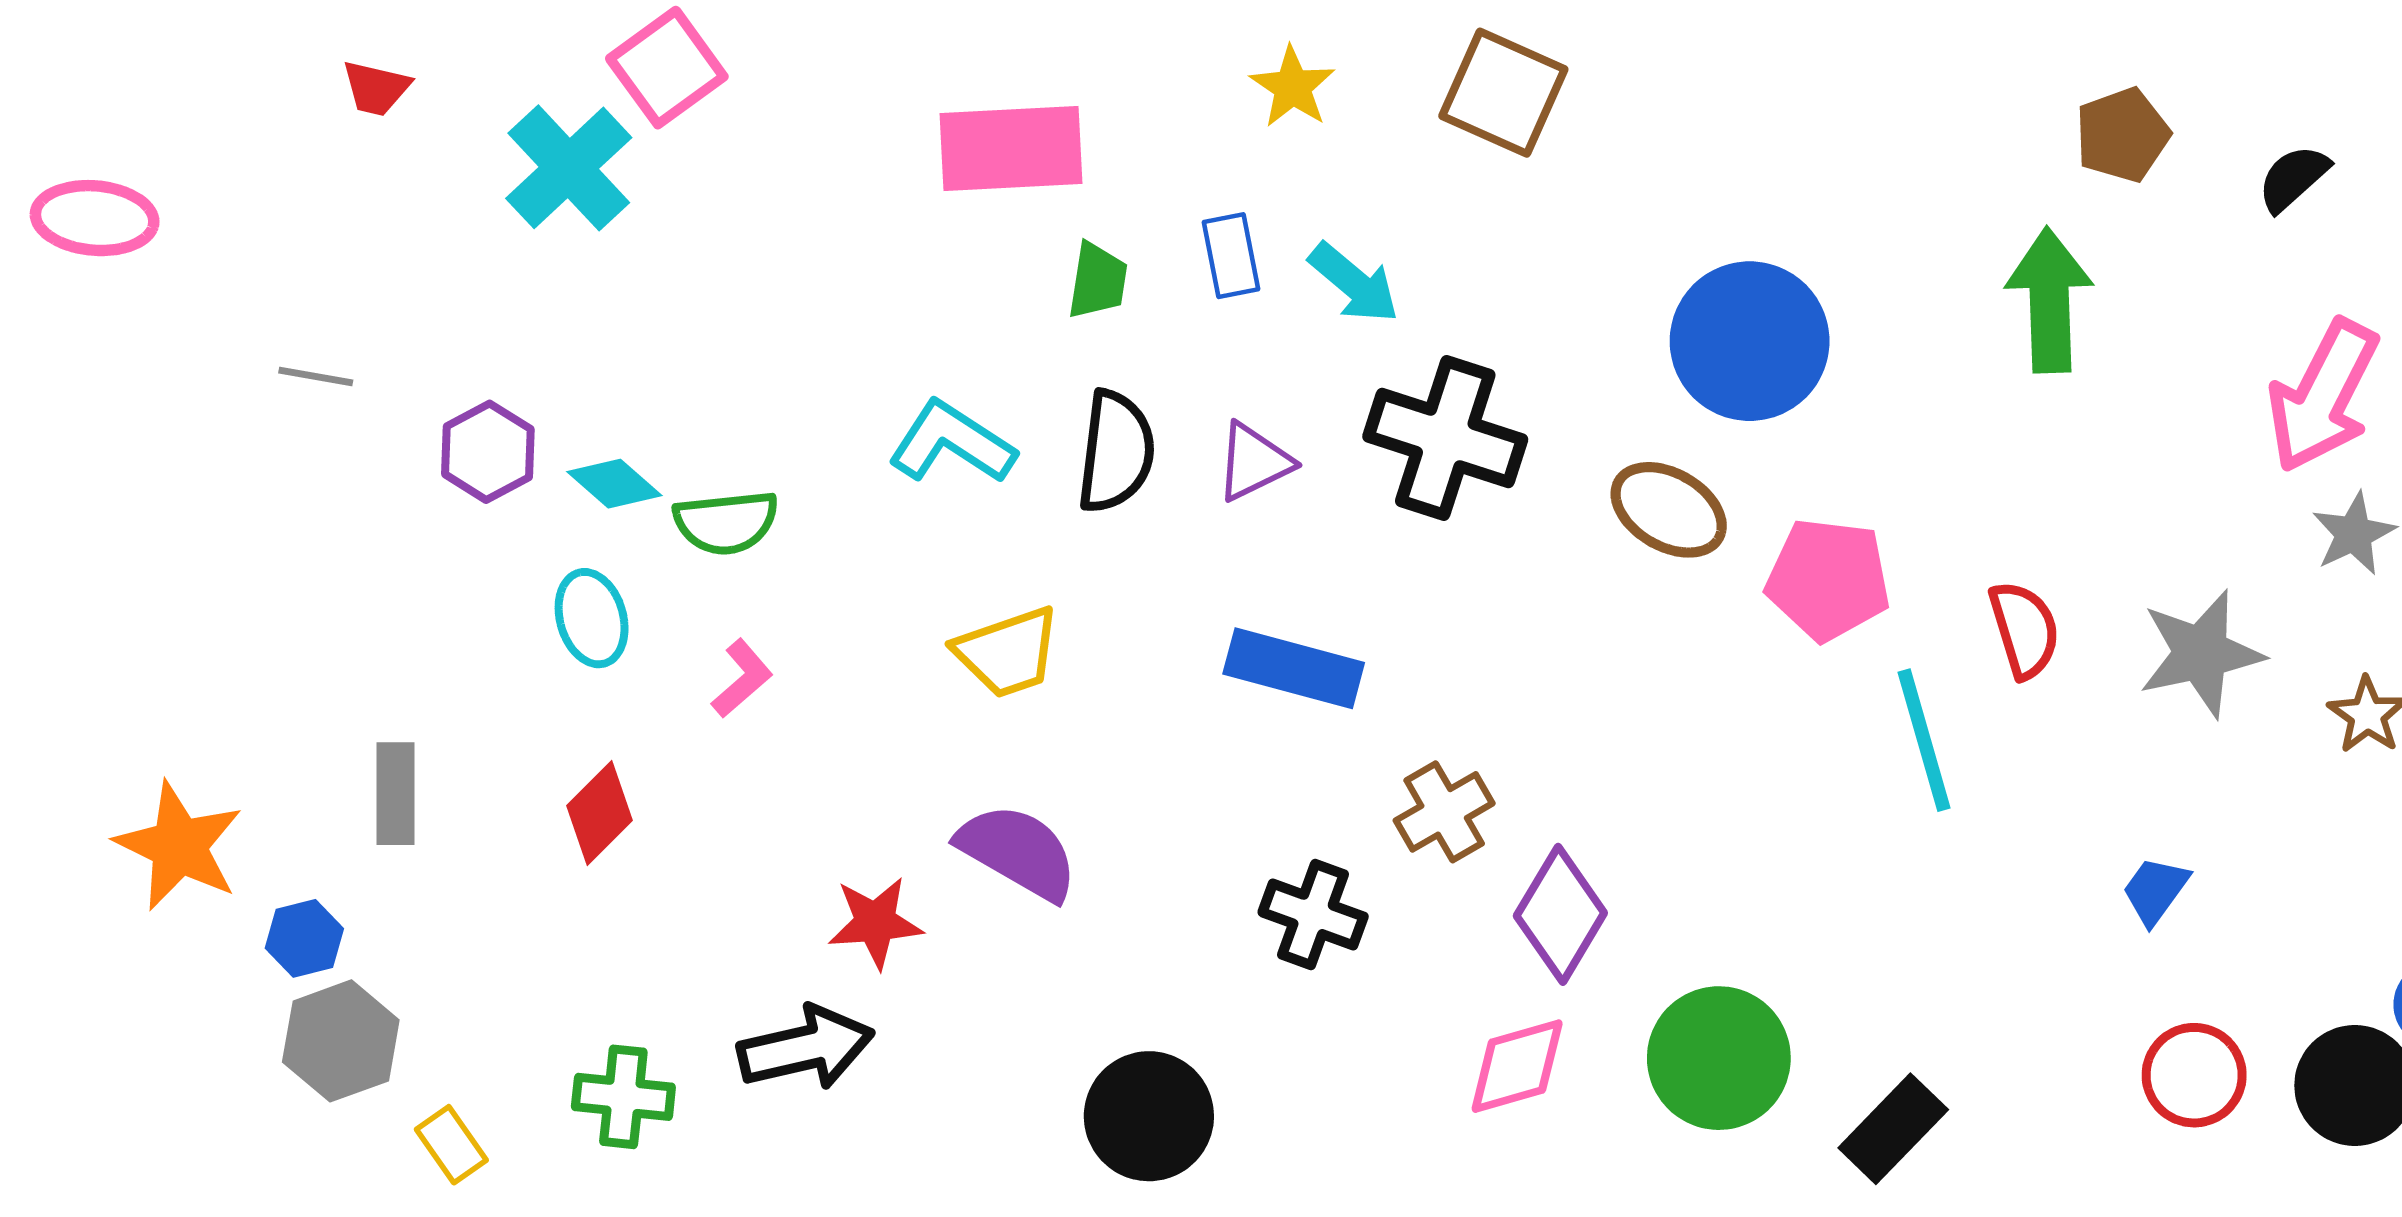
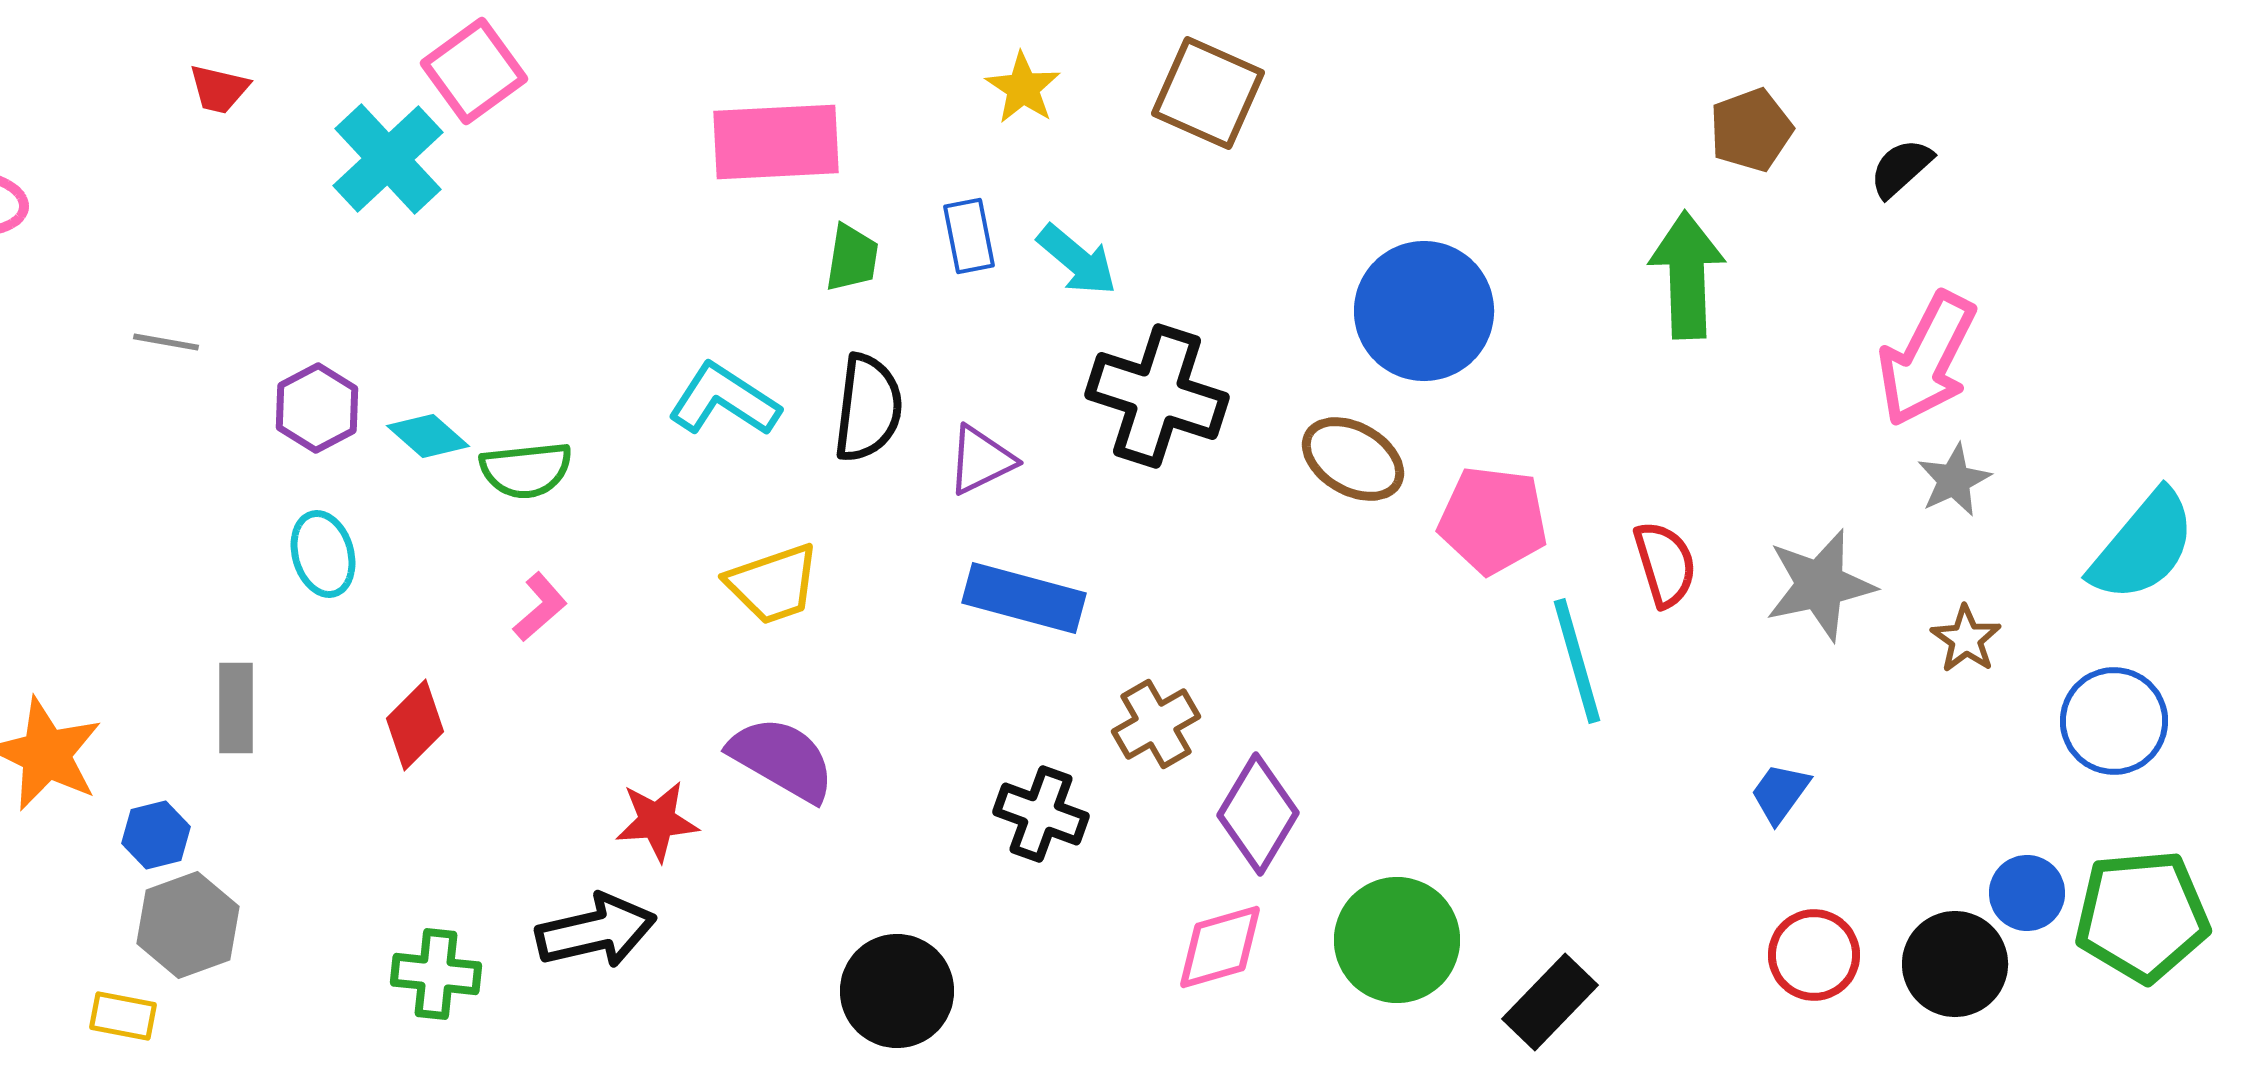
purple triangle: (1254, 462) -> (981, 460), moved
cyan ellipse: (592, 618) -> (323, 554), moved
yellow rectangle: (451, 1145) -> (123, 1016), moved, turned -44

